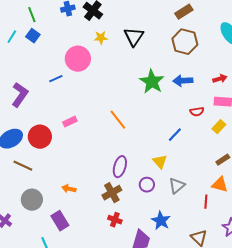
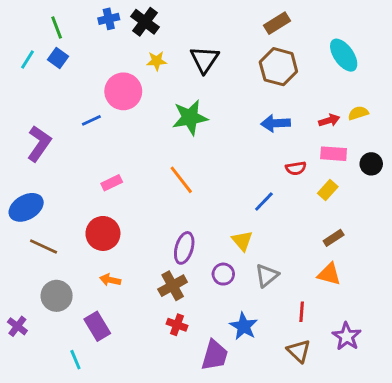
green star: (152, 82) -> (190, 117), moved, turned 30
red circle: (40, 137) -> (103, 233), moved
red line: (206, 202) -> (302, 312), moved

